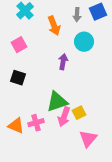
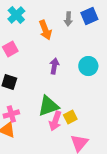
cyan circle: (84, 42) -> (88, 66), moved
pink cross: (36, 123) -> (11, 114), moved

